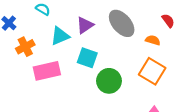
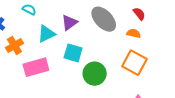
red semicircle: (168, 21) -> (139, 14), moved

